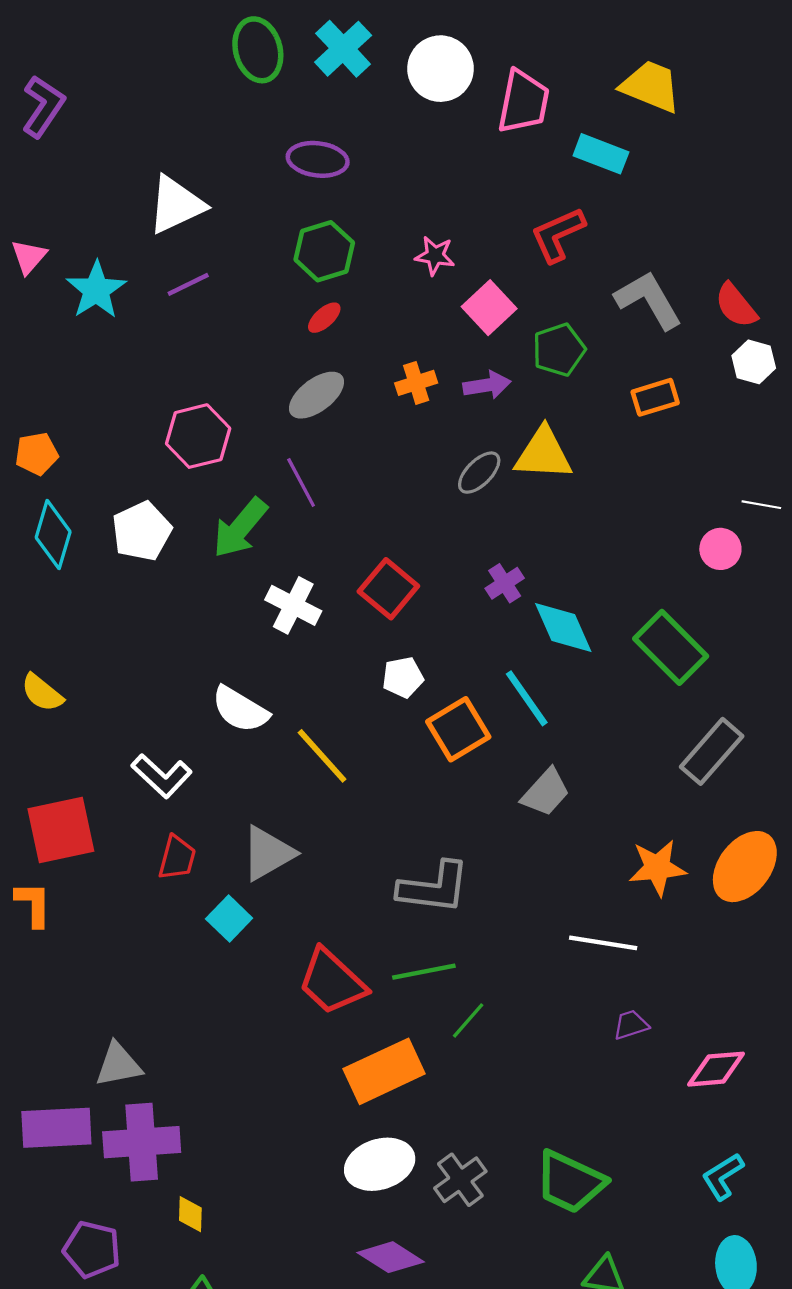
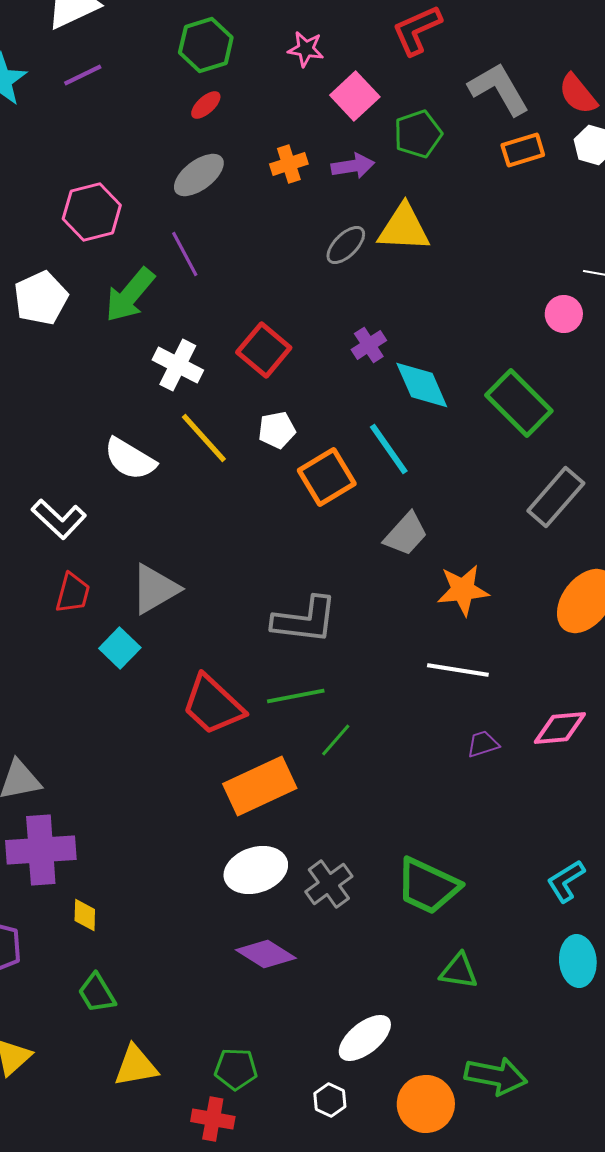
orange rectangle: (655, 397) -> (523, 150), moved
yellow line: (322, 756) -> (204, 438), moved
orange star: (657, 868) -> (463, 590), moved
pink diamond: (716, 1069) -> (560, 728), moved

